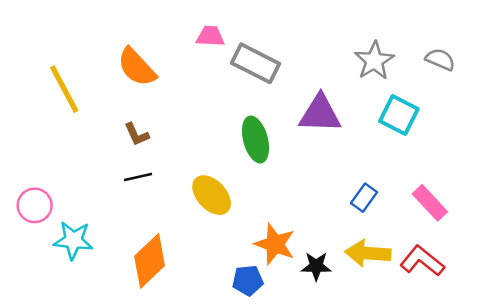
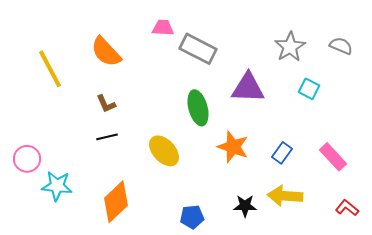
cyan square: (399, 115) -> (309, 89), size x0.7
orange star: (275, 244) -> (233, 147), moved
red L-shape: (422, 261) -> (347, 208), moved, size x0.7

